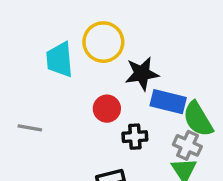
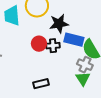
black cross: (135, 137) -> (53, 46), moved

